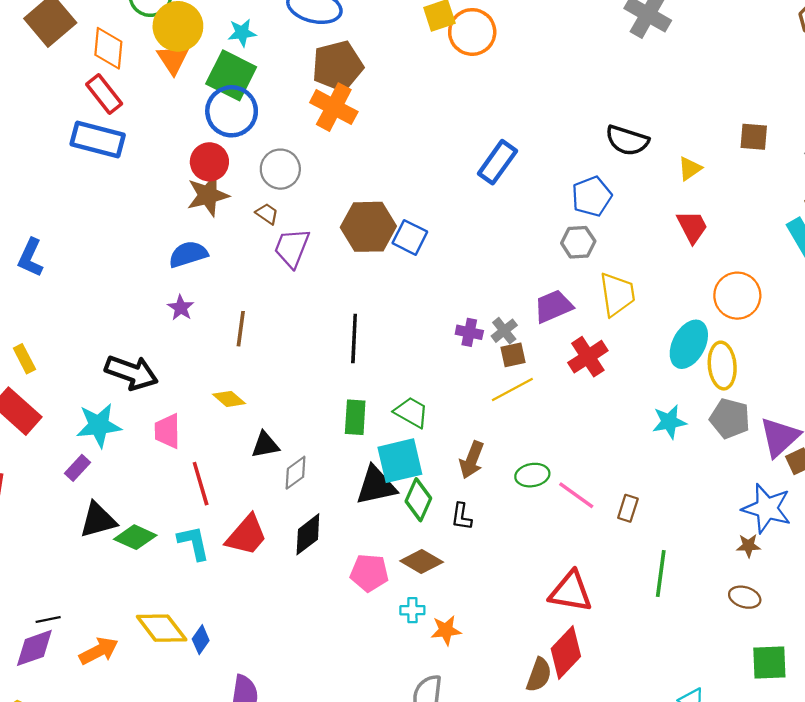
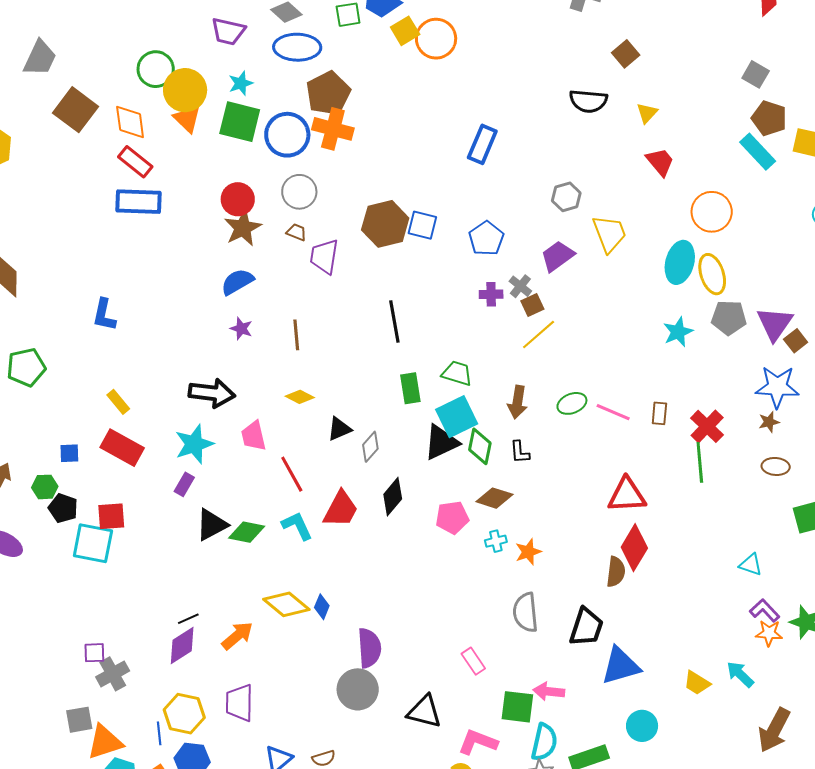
blue circle: (232, 111) -> (287, 135), moved
brown square: (754, 137) -> (626, 54), moved, turned -32
blue pentagon: (592, 196) -> (486, 238), moved
red cross: (588, 357) -> (707, 426), moved

